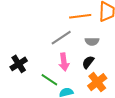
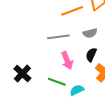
gray line: (61, 38) -> (58, 37), turned 40

